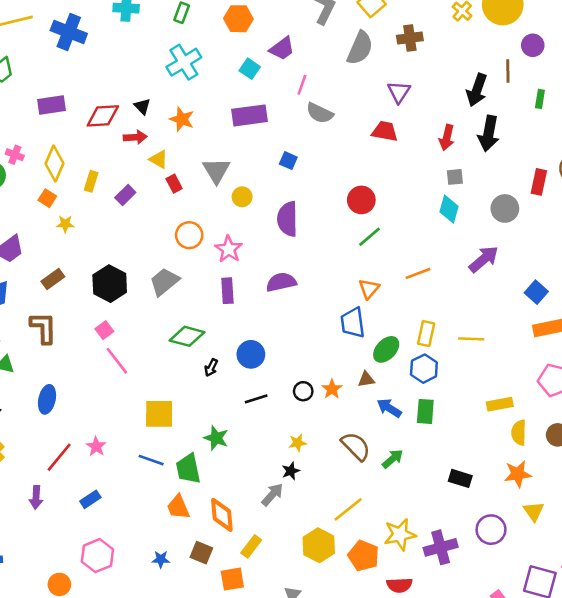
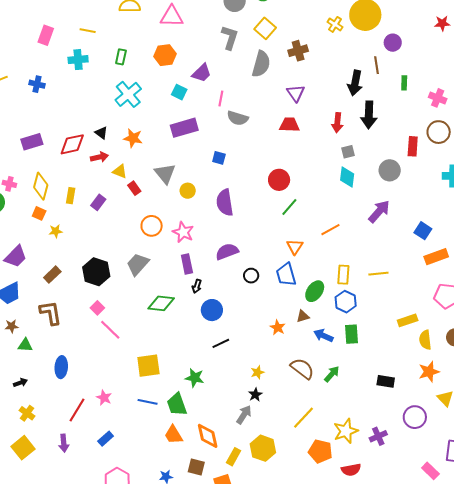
blue cross: (69, 32) -> (37, 84), size x0.6
black arrow: (211, 368) -> (197, 286), moved
black circle: (303, 391) -> (251, 276), moved
yellow hexagon: (319, 545) -> (263, 448), moved
purple cross: (441, 547) -> (378, 436), size x0.7

